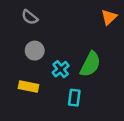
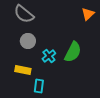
gray semicircle: (30, 17) -> (24, 14), size x1.5
cyan rectangle: (74, 98) -> (39, 86), moved

